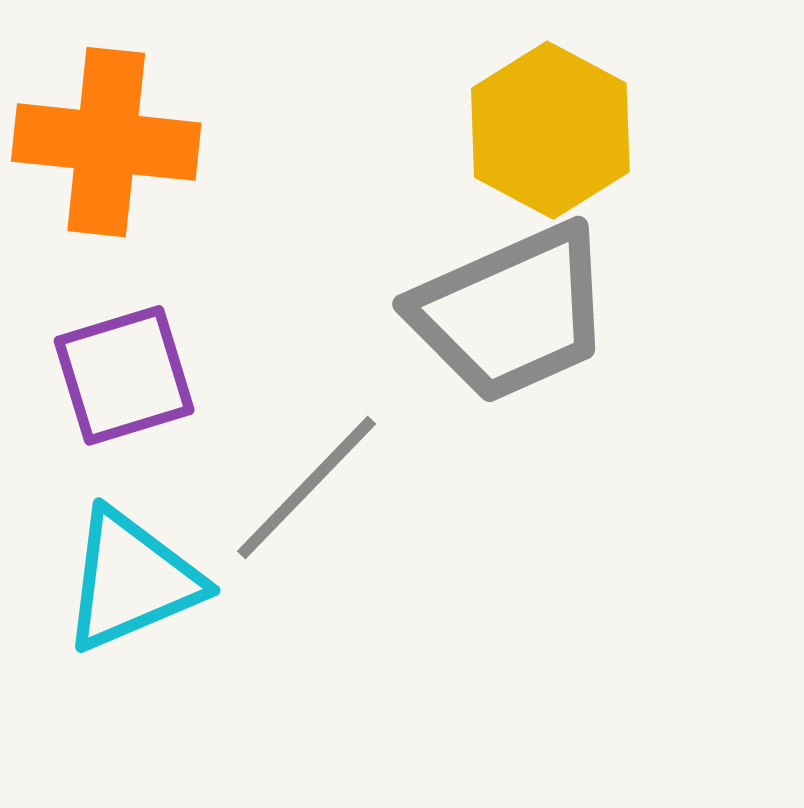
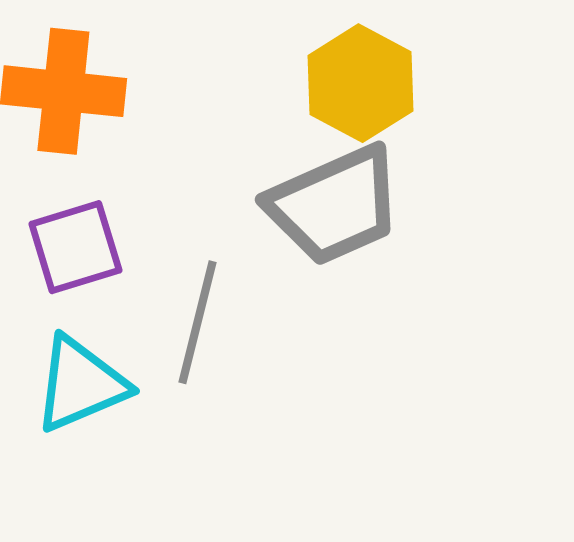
gray line: (307, 488) -> (197, 322), turned -30

